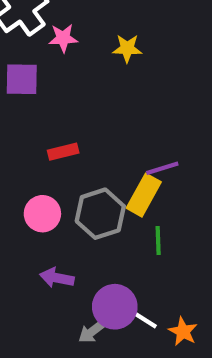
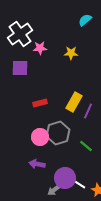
purple line: (162, 168) -> (88, 111), turned -49
yellow rectangle: (144, 195) -> (74, 102), moved
pink circle: (42, 214) -> (40, 137), moved
green line: (158, 241) -> (86, 146), turned -48

